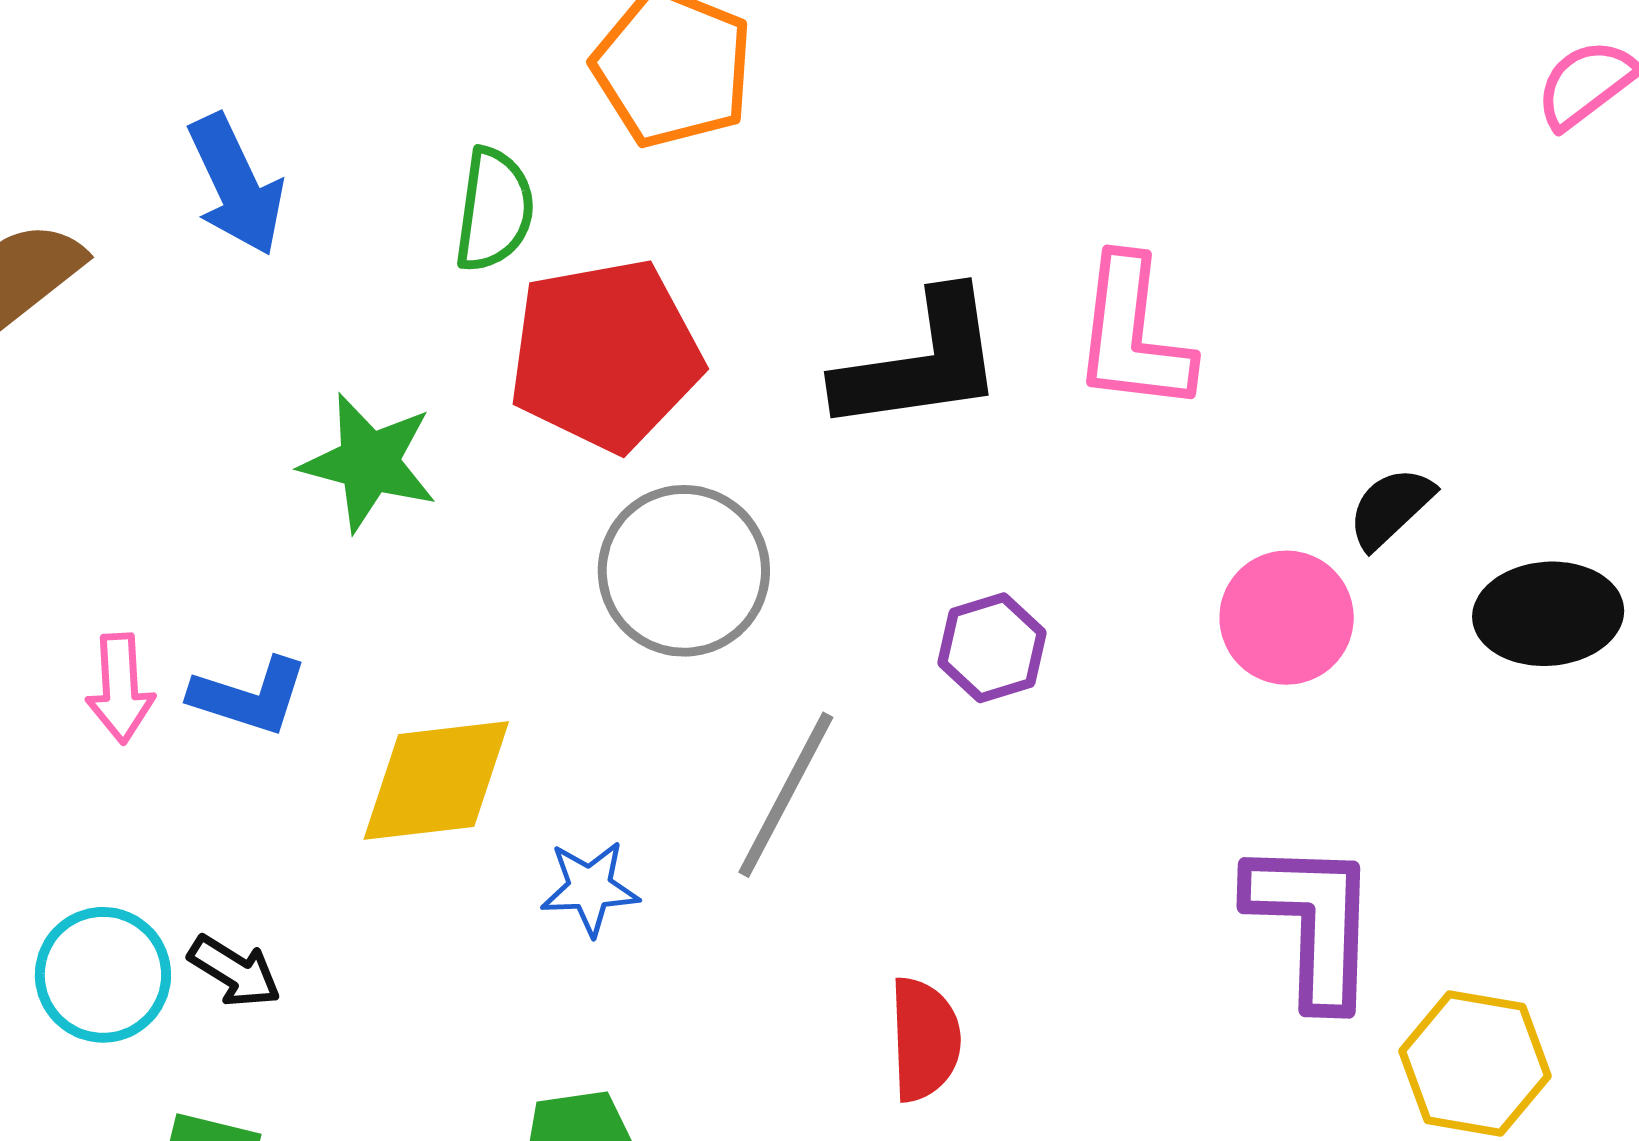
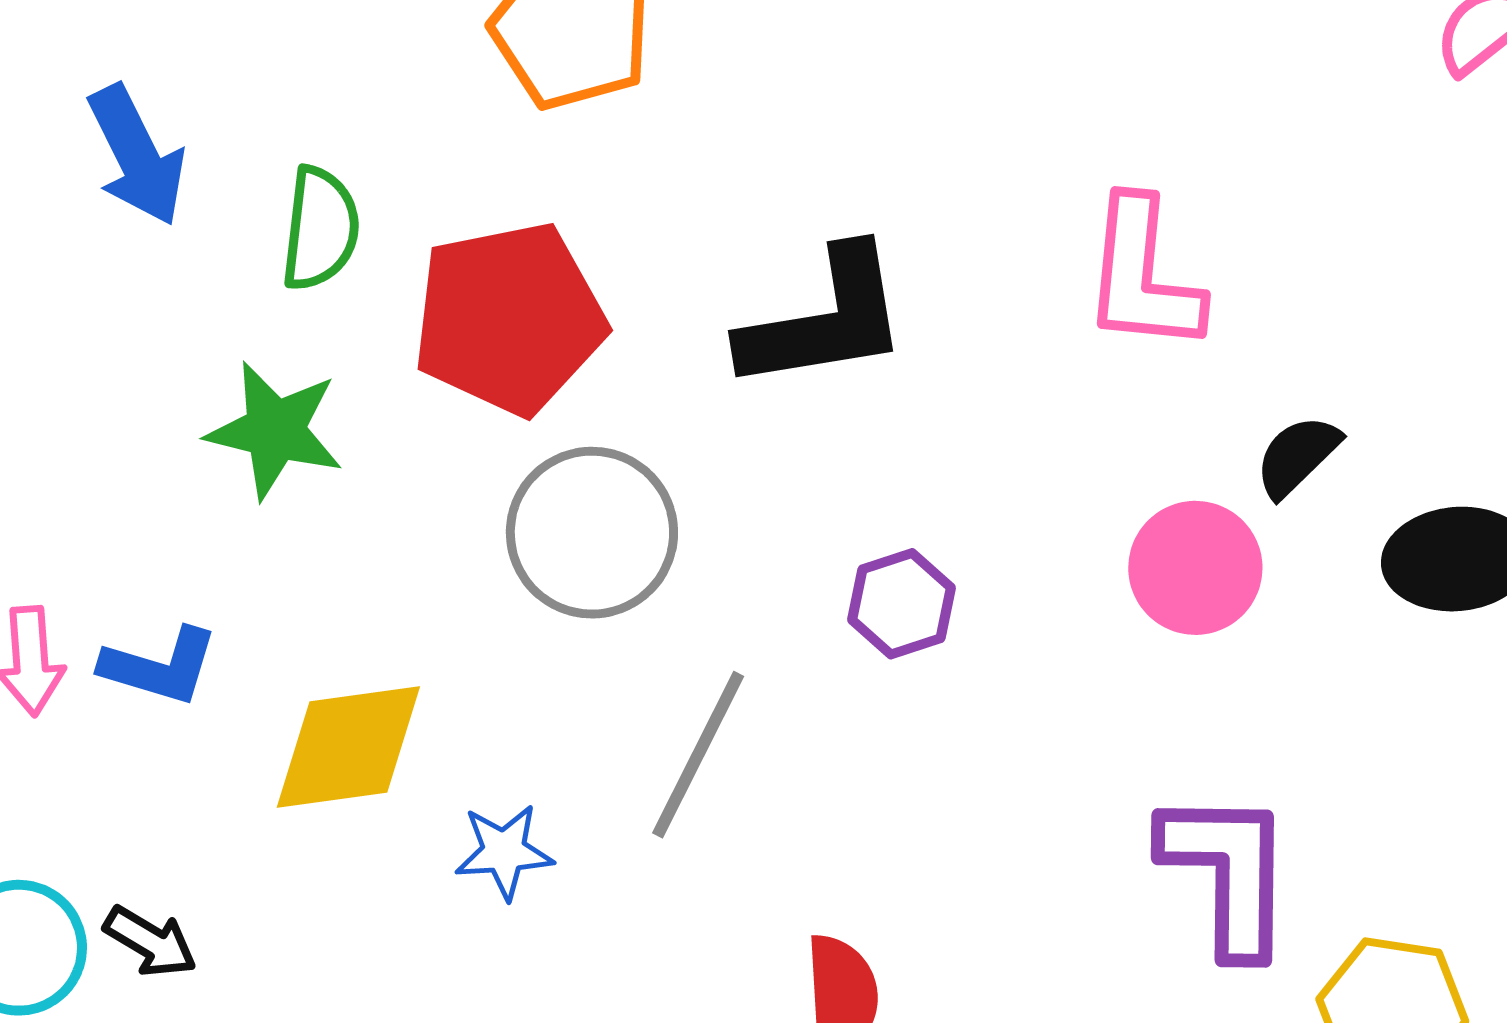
green semicircle: (494, 210) -> (320, 229), moved
pink L-shape: (1133, 335) -> (1143, 275), moved

